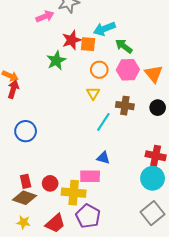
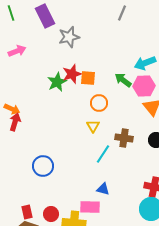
pink arrow: (45, 16) -> (17, 51), moved
cyan arrow: (104, 29) -> (145, 63), moved
green star: (56, 61) -> (57, 82), moved
pink hexagon: (128, 70) -> (144, 86), moved
blue circle: (26, 131) -> (43, 166), moved

